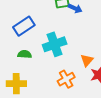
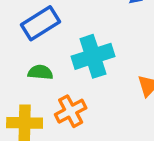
orange cross: (66, 79) -> (71, 111), moved

